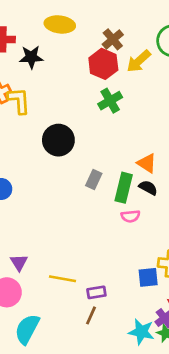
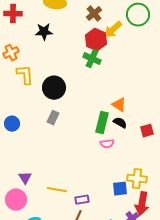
black star: (31, 57) -> (44, 32), moved
red hexagon: (103, 64) -> (96, 40), moved
yellow L-shape: (19, 101) -> (25, 75), moved
green cross: (110, 101) -> (92, 59), turned -36
gray rectangle: (94, 179) -> (53, 118), moved

